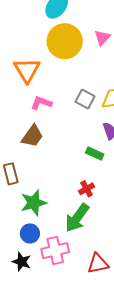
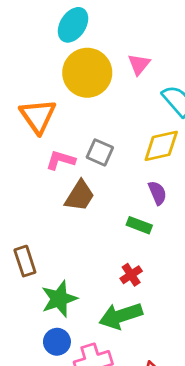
gray square: (85, 99) -> (100, 152), moved
brown trapezoid: (32, 136) -> (80, 196), moved
green arrow: (77, 218) -> (121, 316), turned 40

